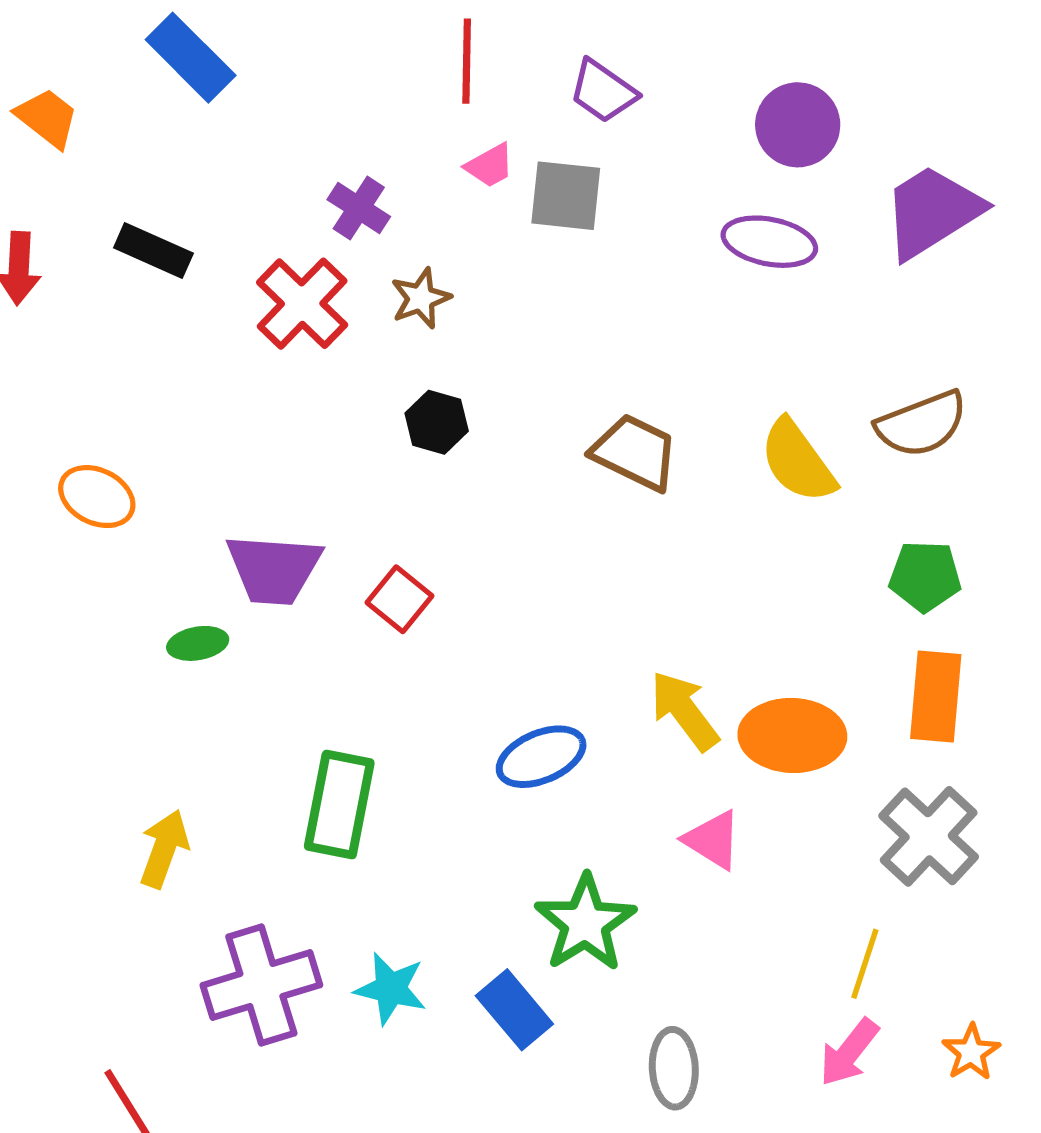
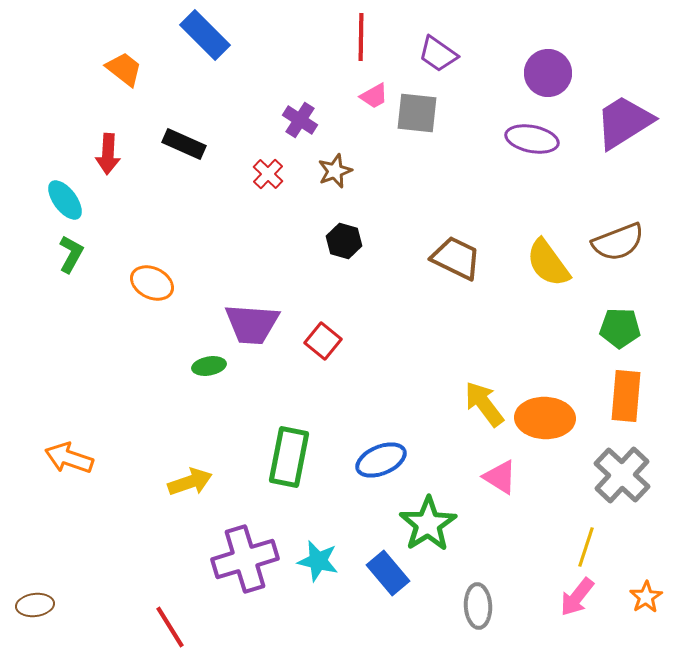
red cross: (302, 304) -> (268, 174), size x0.6
blue ellipse: (541, 757) -> (381, 460), moved
yellow arrow: (164, 849) -> (190, 482), turned 51

